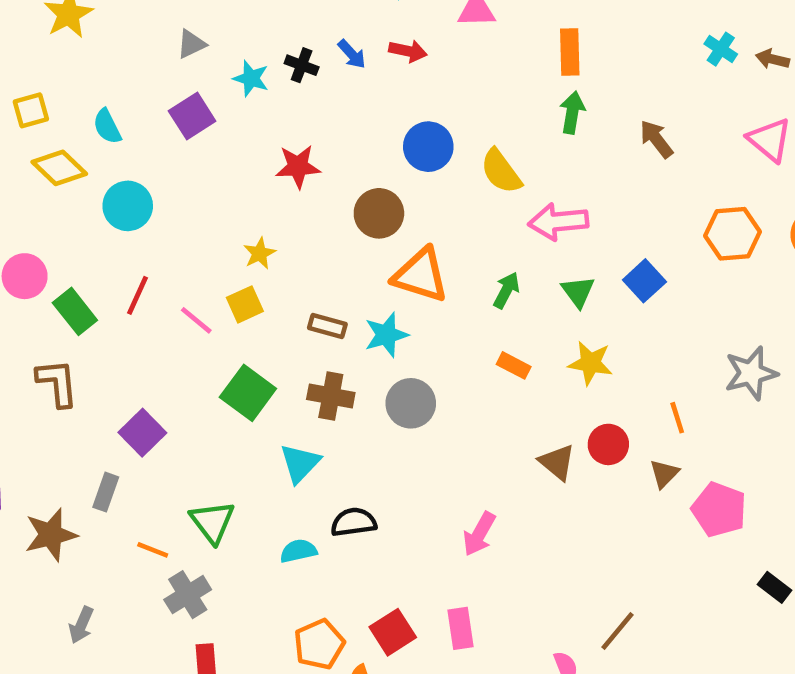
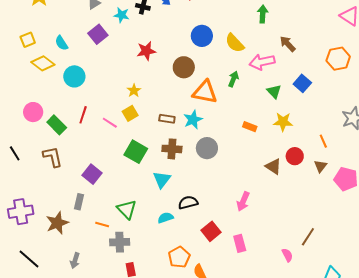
brown arrow: (656, 139) -> (288, 44), moved
green arrow: (506, 290) -> (233, 79), moved
gray cross: (188, 595) -> (120, 242), turned 36
red square: (393, 632) -> (211, 231), moved

